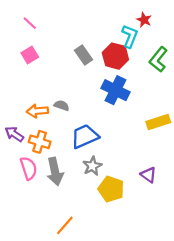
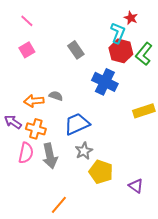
red hexagon: (115, 56) -> (121, 51), moved
pink semicircle: (29, 168) -> (26, 153), turned 30
purple triangle: (148, 175) -> (136, 186), moved

